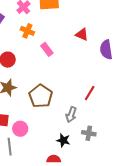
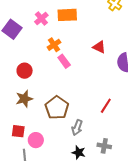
orange cross: (27, 31) -> (54, 45), moved, turned 32
gray arrow: (71, 115) -> (77, 128), moved

